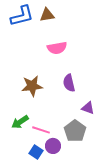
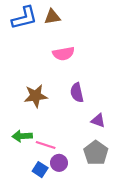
green arrow: (20, 122) -> (22, 136), turned 30
gray pentagon: (75, 131) -> (96, 153), moved

